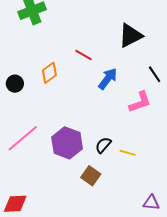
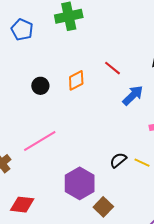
purple hexagon: (67, 143) -> (80, 183), moved
yellow line: (128, 153) -> (142, 163), moved
brown square: (91, 176) -> (103, 207), moved

